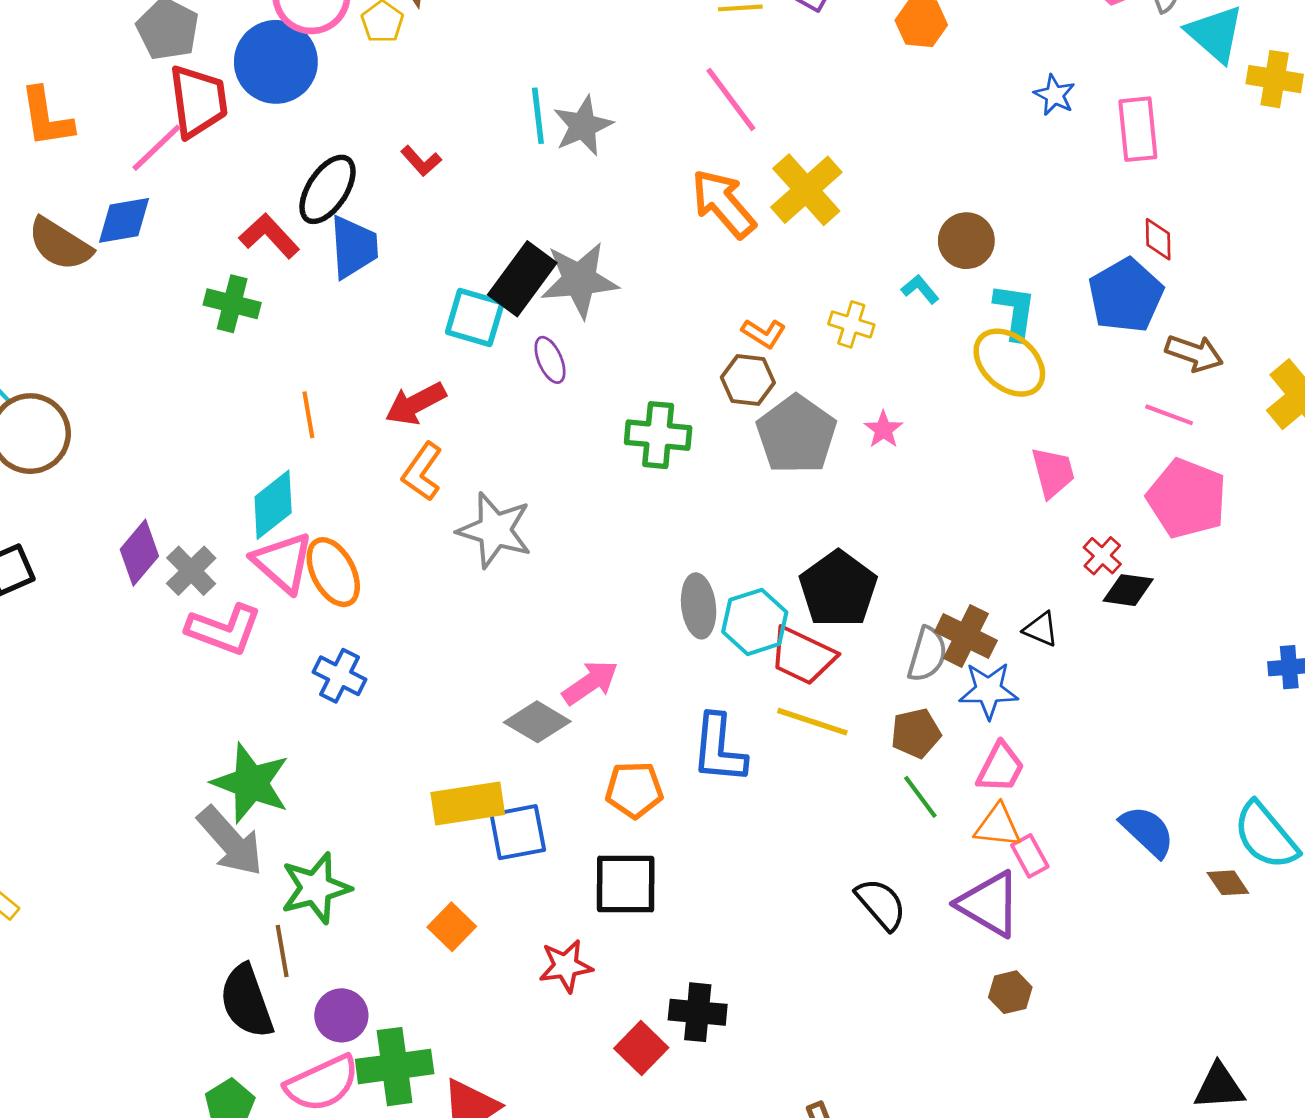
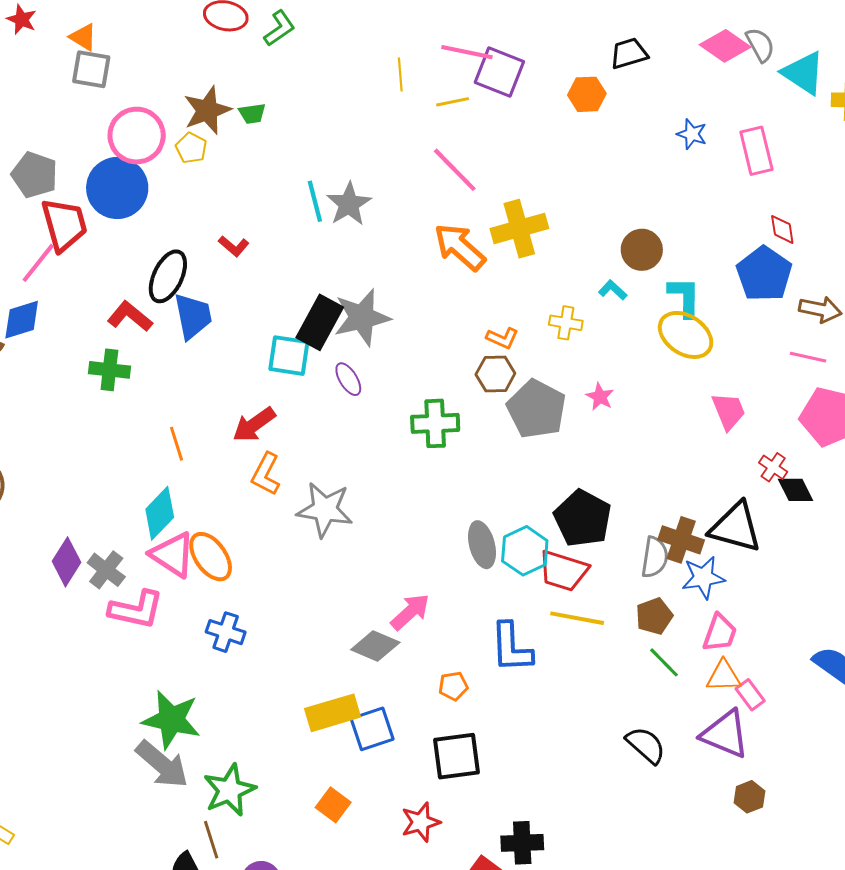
yellow cross: (806, 190) -> (519, 229), turned 34
black diamond: (1128, 590) -> (796, 490), turned 63
black triangle: (1041, 629) -> (736, 527), size x2.0
orange pentagon: (634, 790) -> (453, 686), size x0.7

